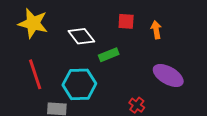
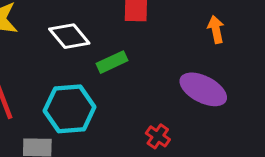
orange arrow: (156, 30) -> (216, 29), moved

